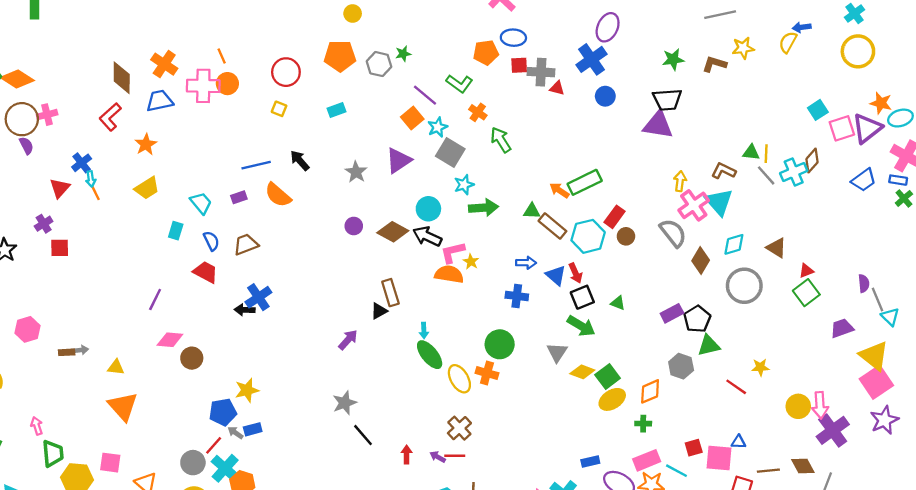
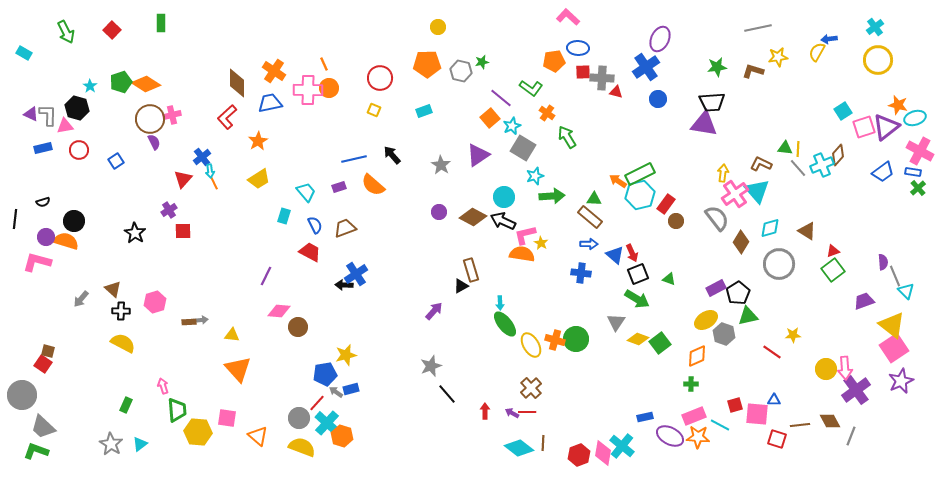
brown rectangle: (552, 226) -> (590, 217), moved
cyan hexagon: (588, 236) -> (640, 195), moved
green circle: (500, 344) -> (576, 339), moved
yellow ellipse: (612, 399) -> (706, 320), moved

